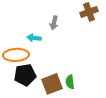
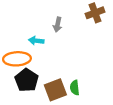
black pentagon: (25, 75) -> (27, 80), turned -30

